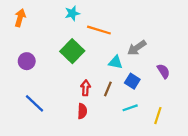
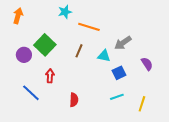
green square: (72, 51) -> (45, 45), moved
blue square: (132, 81) -> (119, 73), turned 32
red arrow: (86, 88) -> (50, 76), moved
brown line: (108, 89) -> (79, 51), moved

